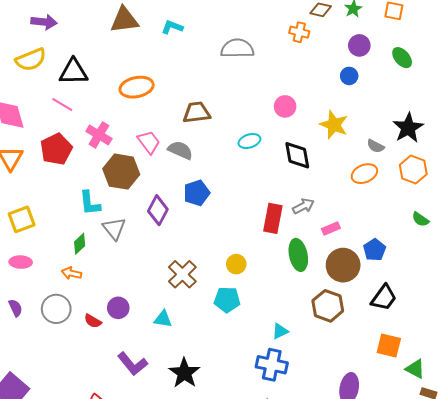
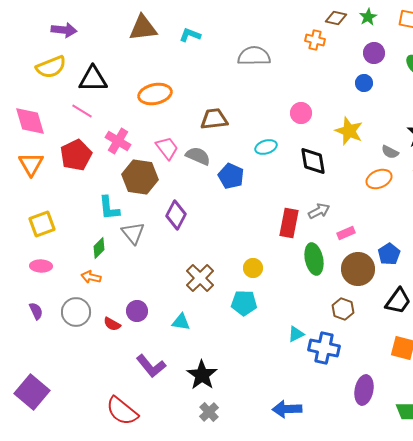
blue pentagon: (197, 193) -> (231, 176), moved, turned -30
brown hexagon: (328, 306) -> (343, 309), size x0.7
blue cross: (272, 365) -> (324, 348), moved

